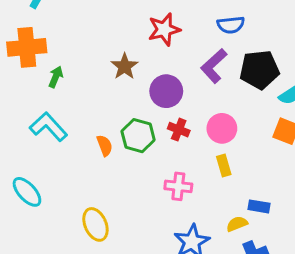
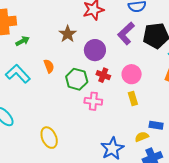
green arrow: (56, 77) -> (23, 41), turned 40
orange semicircle: (105, 146) -> (49, 66), moved
pink cross: (178, 186) -> (93, 101), moved

